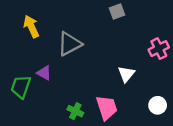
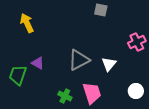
gray square: (117, 11) -> (101, 10), turned 32
gray triangle: (70, 44) -> (79, 60), moved

